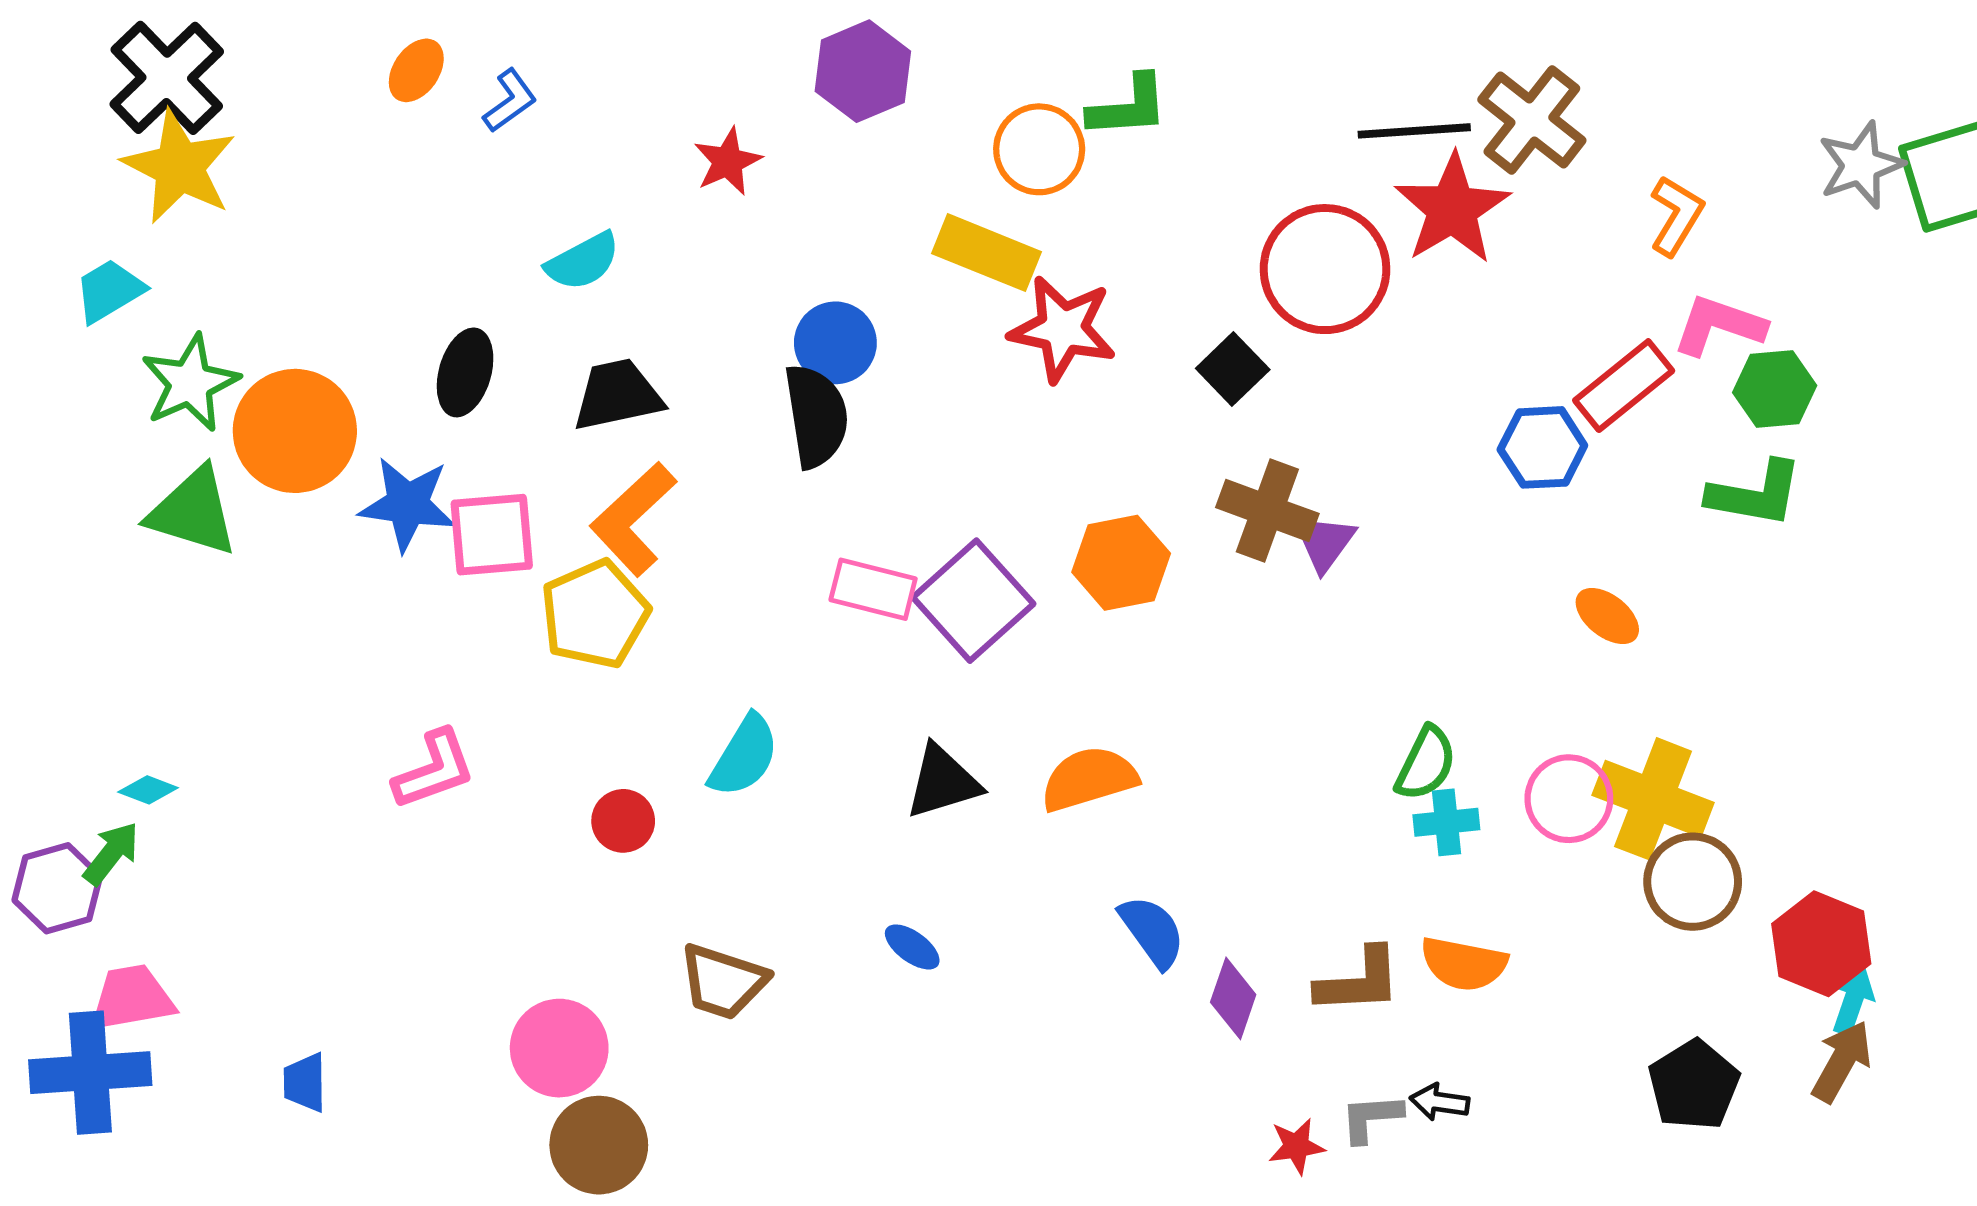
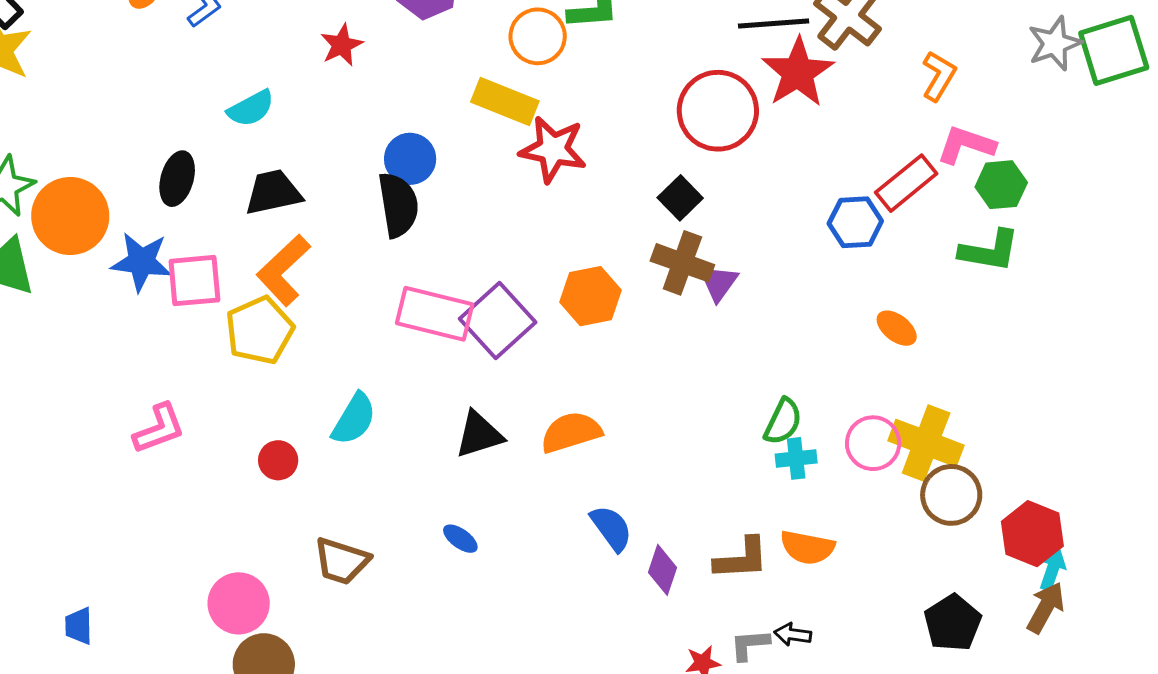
black square: (1233, 369) -> (680, 198), moved
pink rectangle: (873, 589) -> (435, 314), size x1.4

